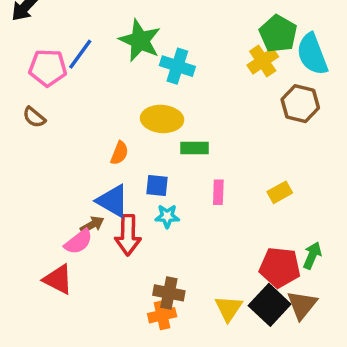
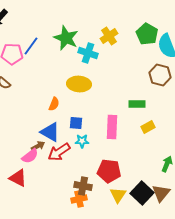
yellow cross: (263, 61) -> (109, 36), moved
green rectangle: (194, 148) -> (137, 104), moved
pink rectangle: (218, 192) -> (112, 127), size x1.6
red arrow: (128, 235) -> (59, 152), turned 55
red pentagon: (280, 267) -> (109, 171), moved

